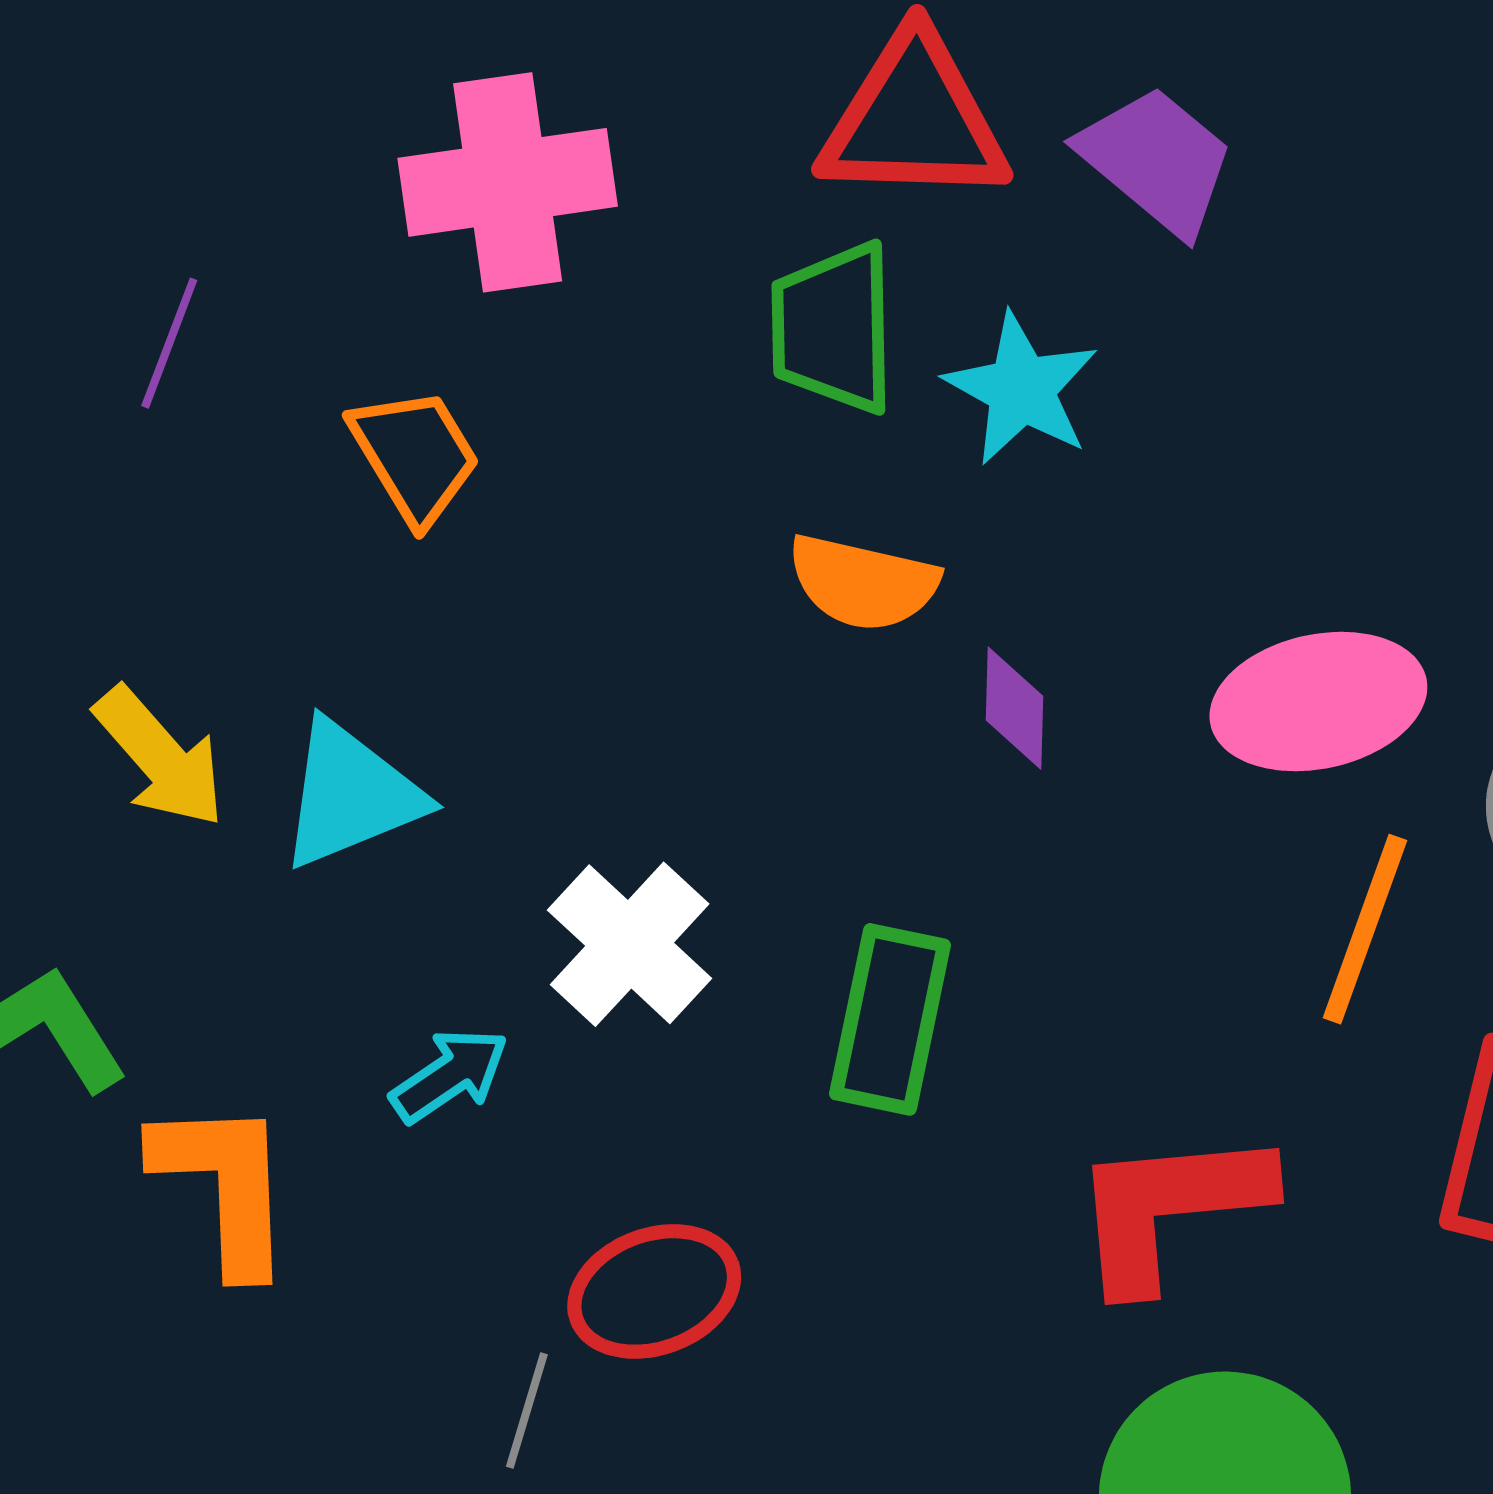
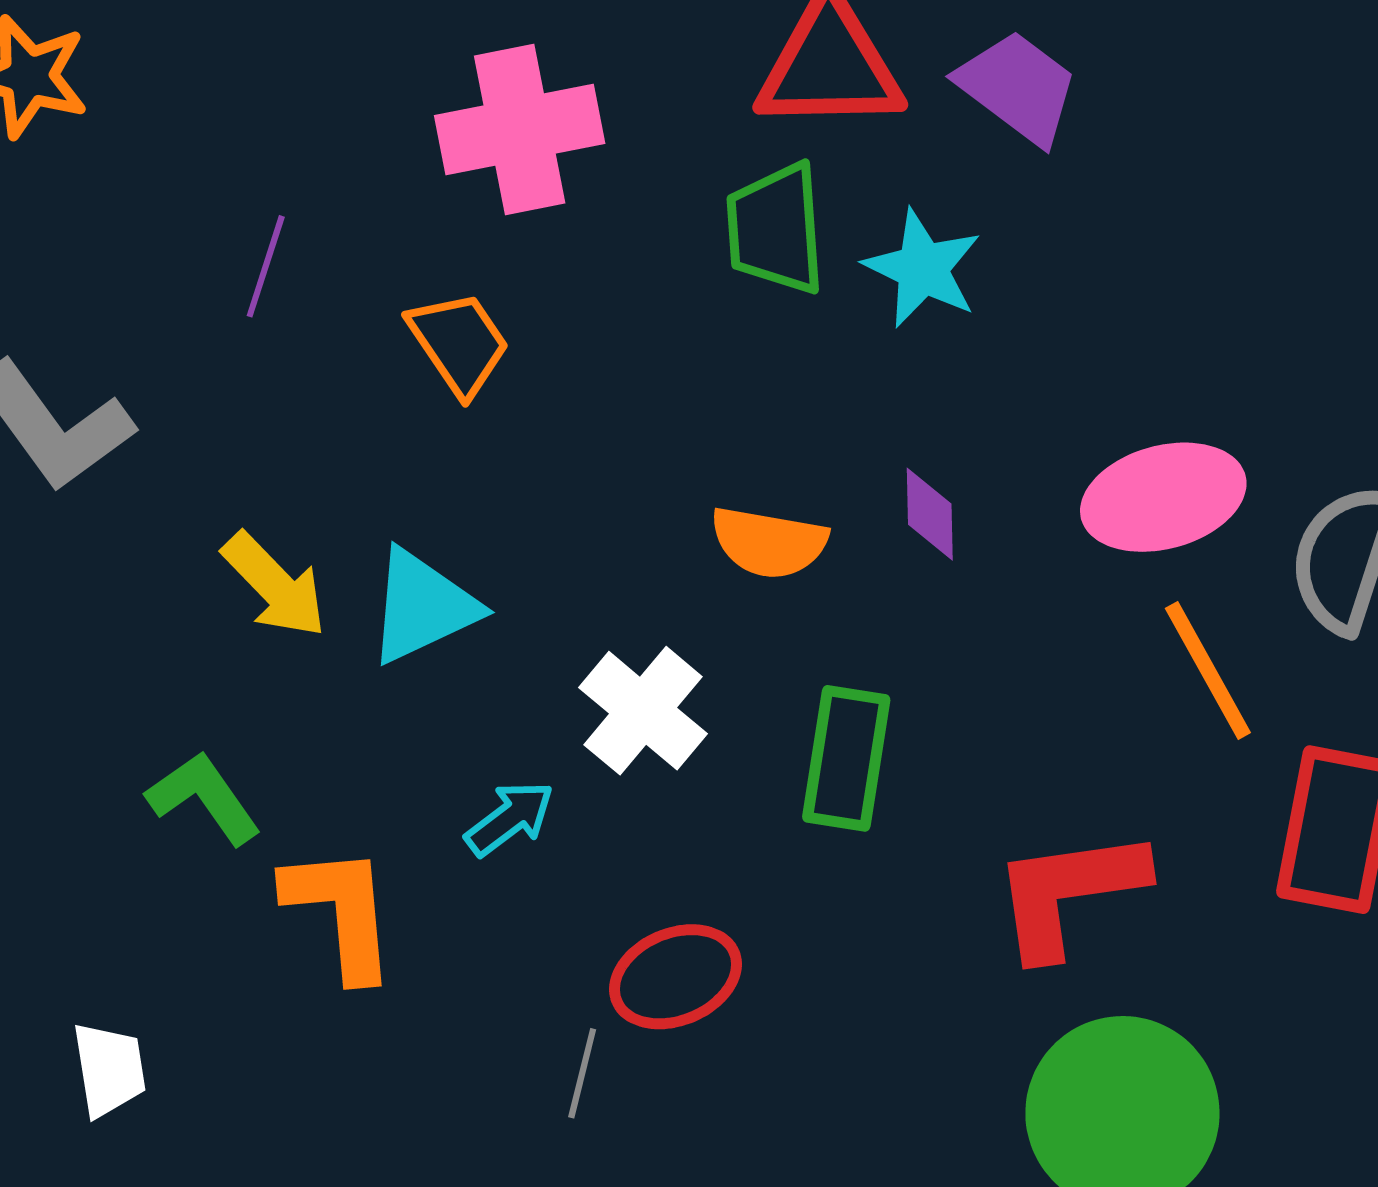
orange semicircle: (863, 583) -> (769, 542), moved
orange line: (1365, 929) -> (1208, 670), turned -46

